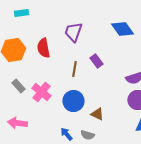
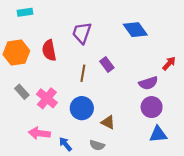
pink arrow: (17, 123) -> (39, 133), moved
blue arrow: (66, 134) -> (65, 144), moved

